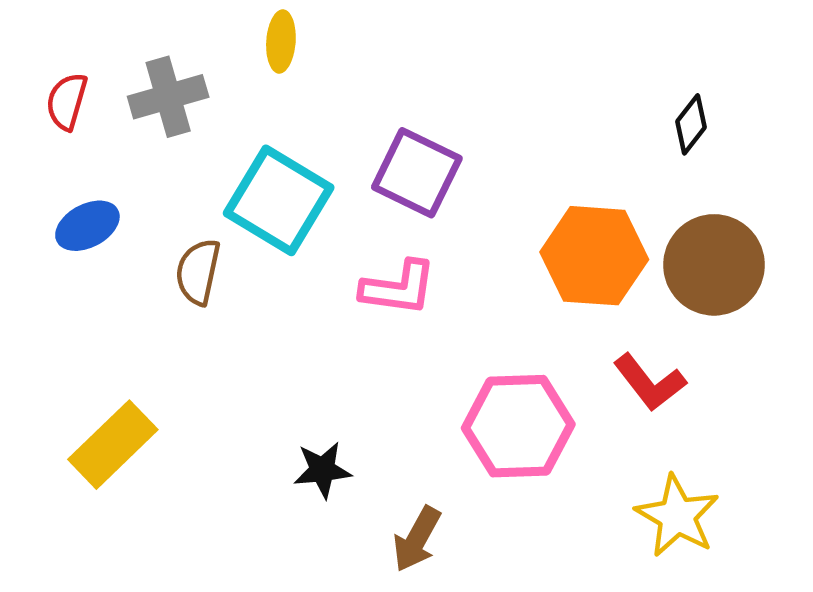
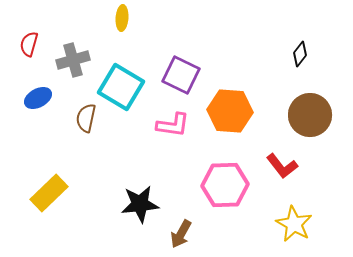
gray cross: (168, 97) -> (73, 60), moved
orange hexagon: (594, 256) -> (230, 111), moved
black star: (322, 470) -> (140, 204), size x1.5

